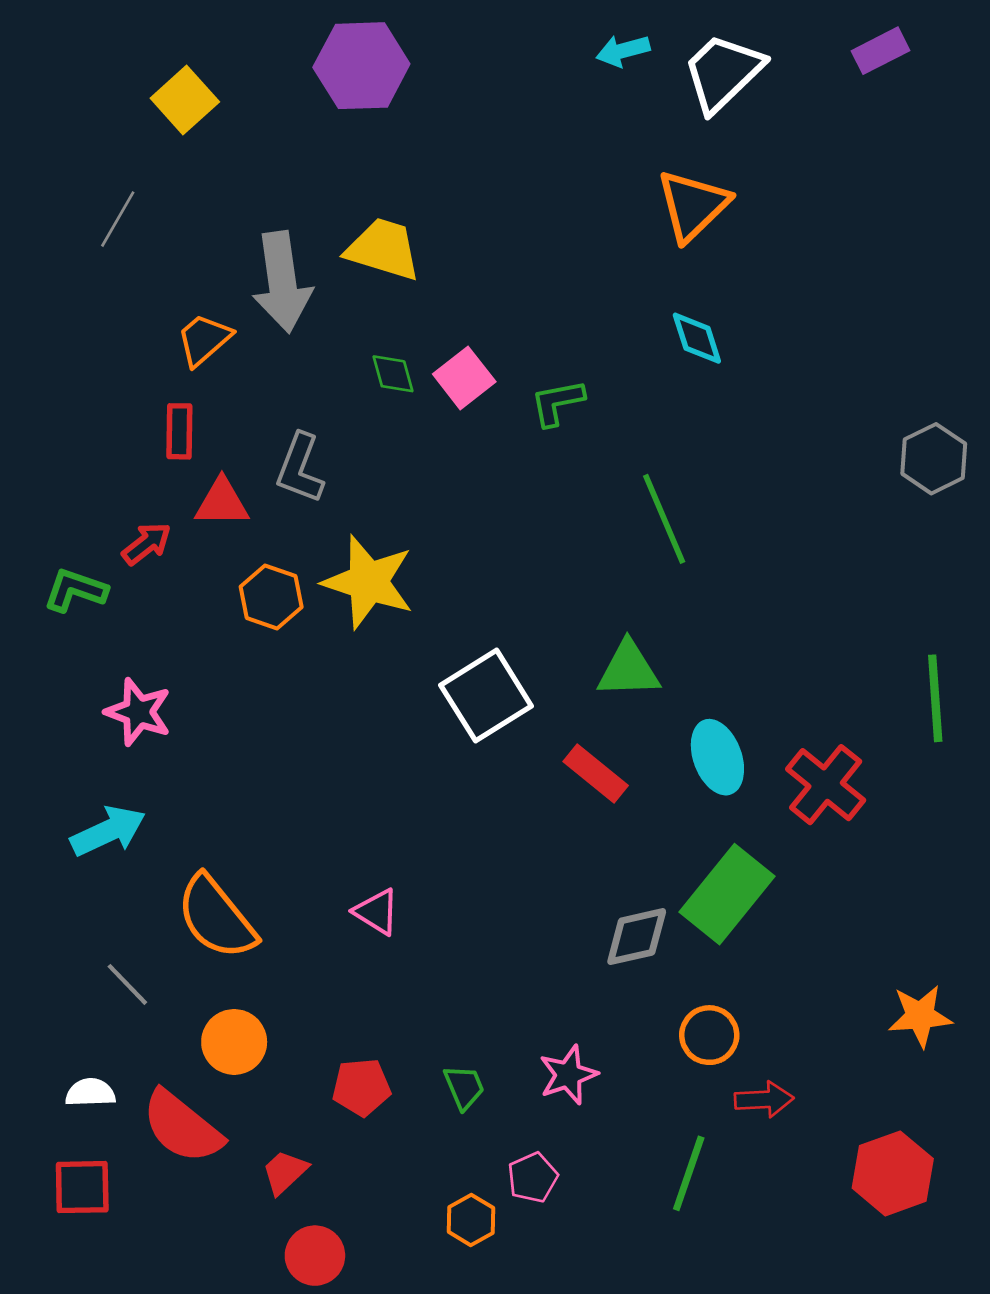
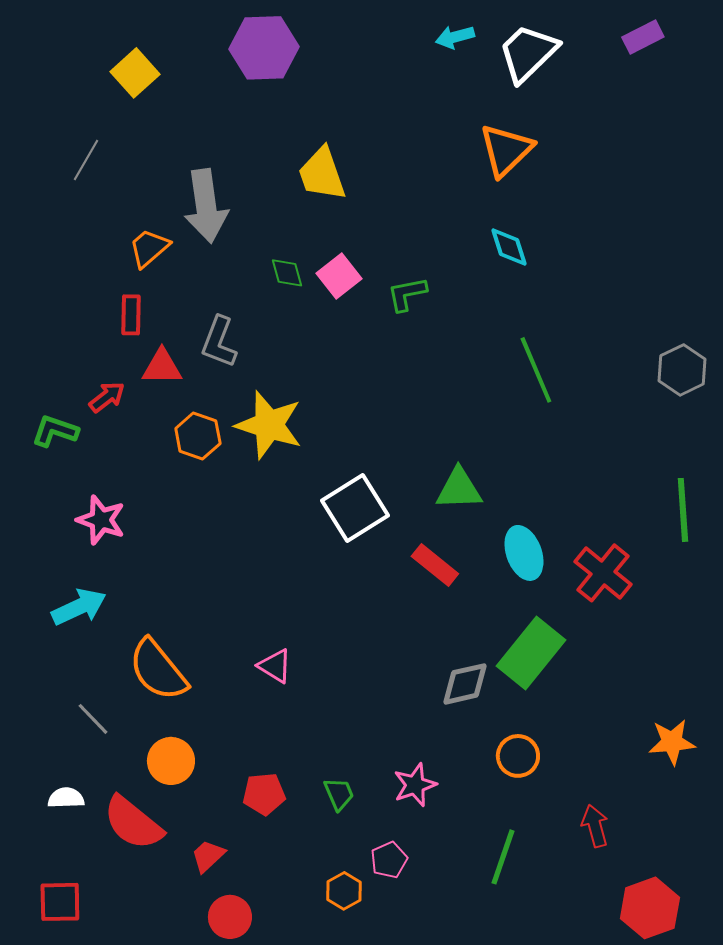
yellow trapezoid: (383, 249) -> (322, 174), moved, turned -126
gray hexagon: (934, 459) -> (682, 370), moved
green line: (664, 519) -> (536, 370), moved
red arrow: (764, 1099) -> (595, 826), moved, turned -102
red hexagon: (893, 1173) -> (650, 908), moved
red square: (82, 1187) -> (60, 902), moved

